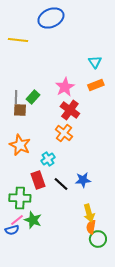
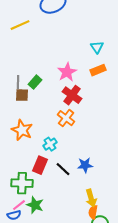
yellow line: (18, 40) -> (20, 25), turned -30
red rectangle: (38, 180) -> (40, 165), turned 42

